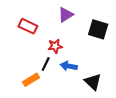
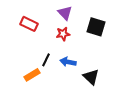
purple triangle: (66, 15) -> (65, 13), turned -42
red star: (55, 46) -> (63, 34), moved

